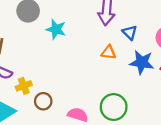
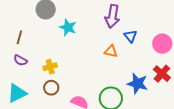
blue star: (142, 62) -> (137, 83), moved
yellow cross: (24, 86) -> (50, 67), moved

